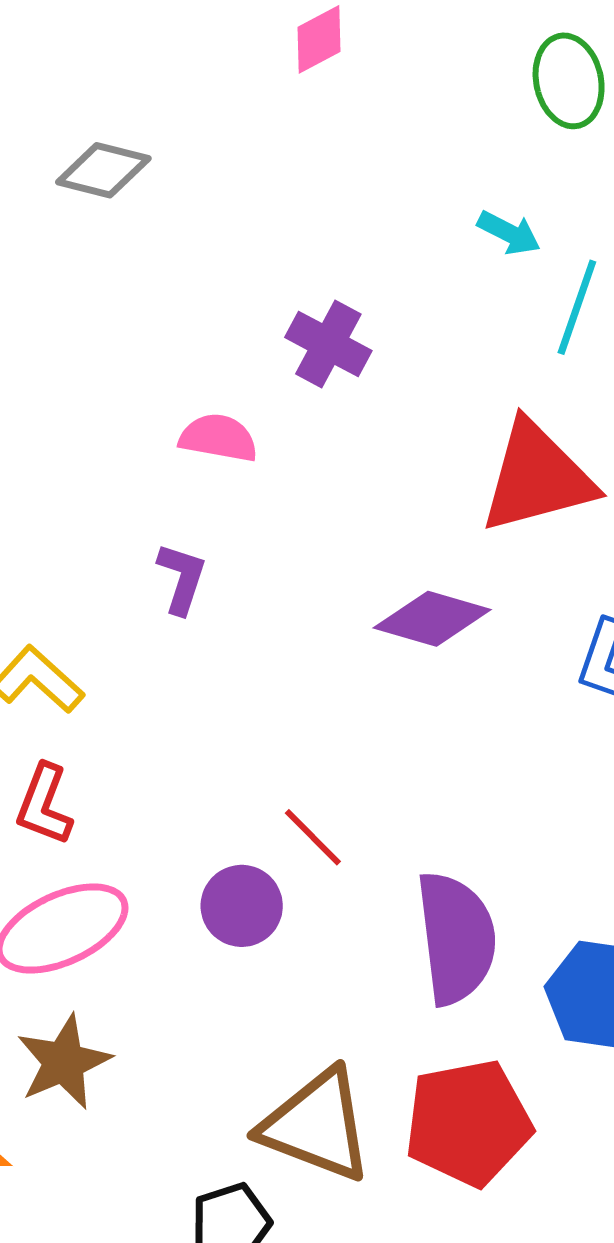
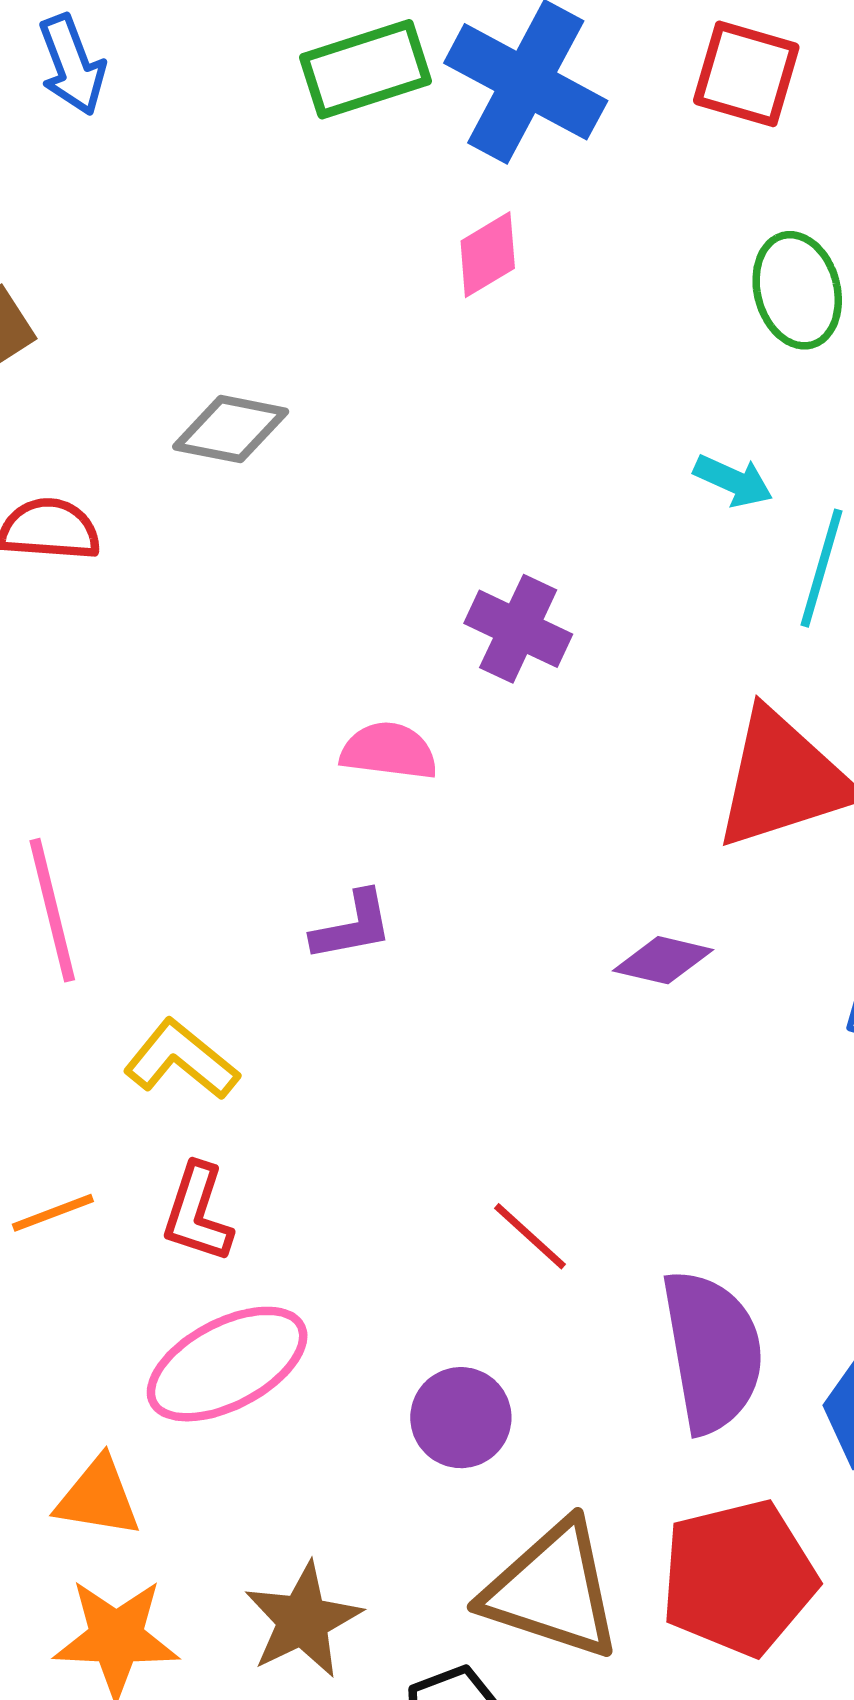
purple L-shape: (182, 578) -> (352, 926), turned 64
purple diamond: (432, 619) -> (663, 960), size x0.7
purple circle: (242, 906) -> (461, 1418), moved
brown star: (64, 1062) -> (303, 1620), moved

